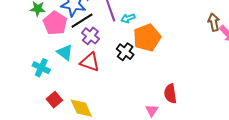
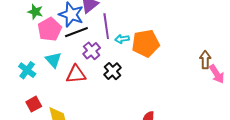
purple cross: (90, 36) -> (92, 51), moved
orange pentagon: (147, 38) -> (146, 43), moved
red triangle: (90, 62) -> (76, 74), turned -35

